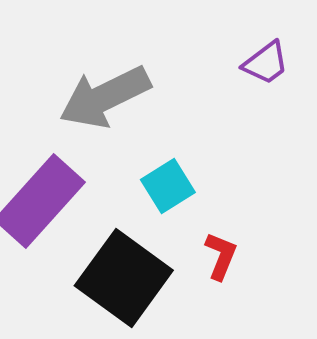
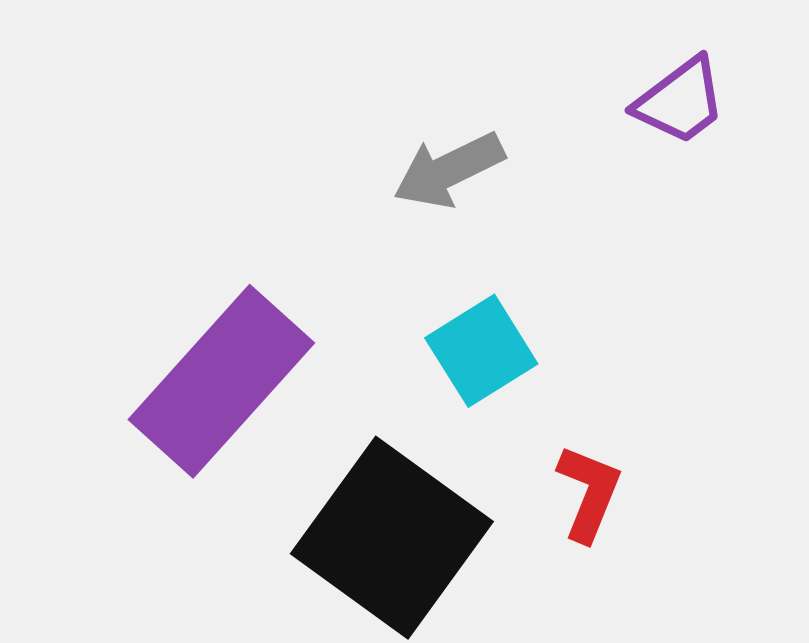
gray arrow: (105, 97) -> (449, 170), moved, size x0.6

